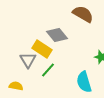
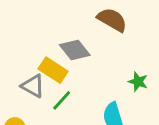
gray triangle: (28, 60) -> (33, 86), turned -30

